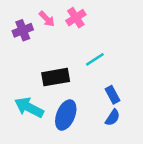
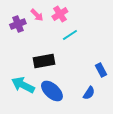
cyan line: (95, 59) -> (70, 35), moved
blue rectangle: (113, 95) -> (101, 70), moved
blue ellipse: (66, 115) -> (52, 91), turned -70

